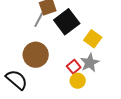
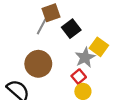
black square: (67, 22) -> (71, 29), size x0.7
gray star: (90, 63) -> (85, 57), moved

